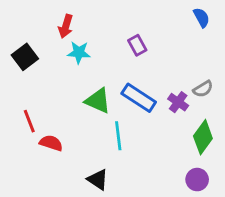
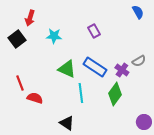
red arrow: (66, 26) -> (30, 18), moved
green diamond: (203, 137) -> (115, 94), moved
purple circle: (197, 180) -> (144, 122), moved

